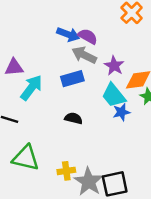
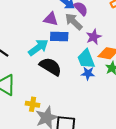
purple triangle: (14, 67) -> (51, 19), moved
cyan arrow: (31, 88) -> (38, 47), moved
black semicircle: (74, 118) -> (51, 67), size x1.6

